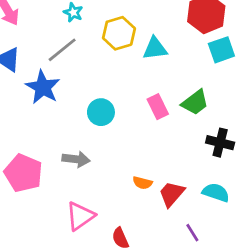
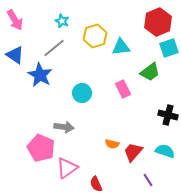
green trapezoid: (195, 102) -> (150, 72), moved
pink pentagon: (23, 173) -> (41, 148), moved

